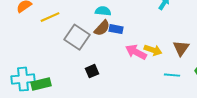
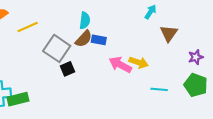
cyan semicircle: (103, 11) -> (85, 20), turned 91
brown triangle: (181, 48) -> (169, 33), moved
black square: (92, 71) -> (68, 69), moved

